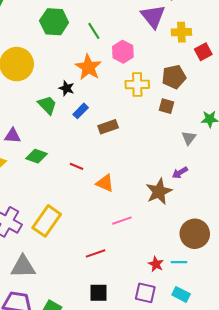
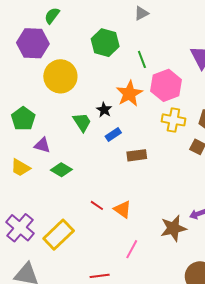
pink hexagon: (123, 52) -> (166, 85), size x1.4
red line: (76, 166) -> (97, 205), moved
pink line: (122, 221) -> (132, 249), turned -54

